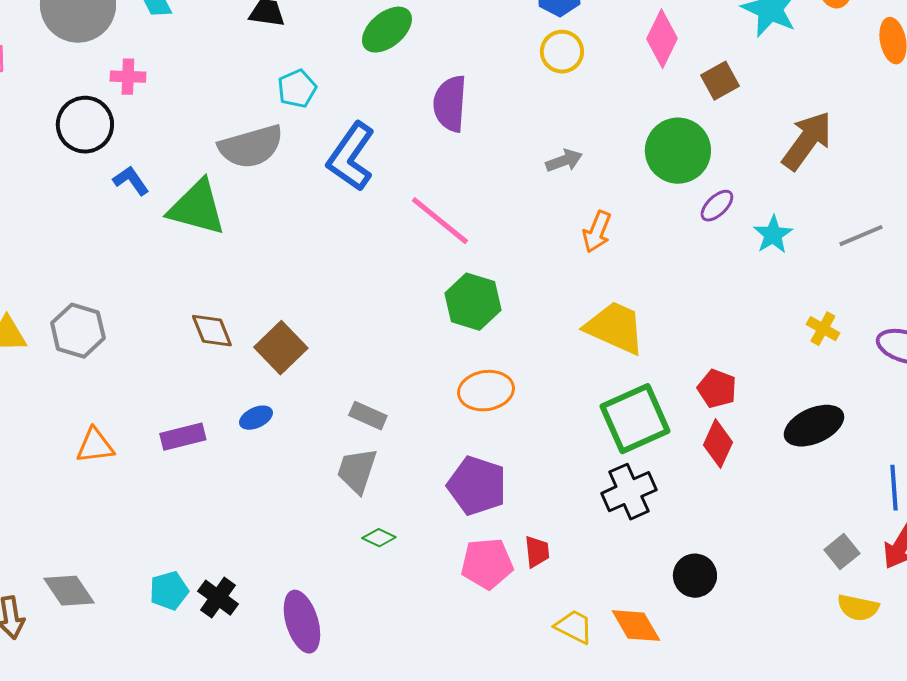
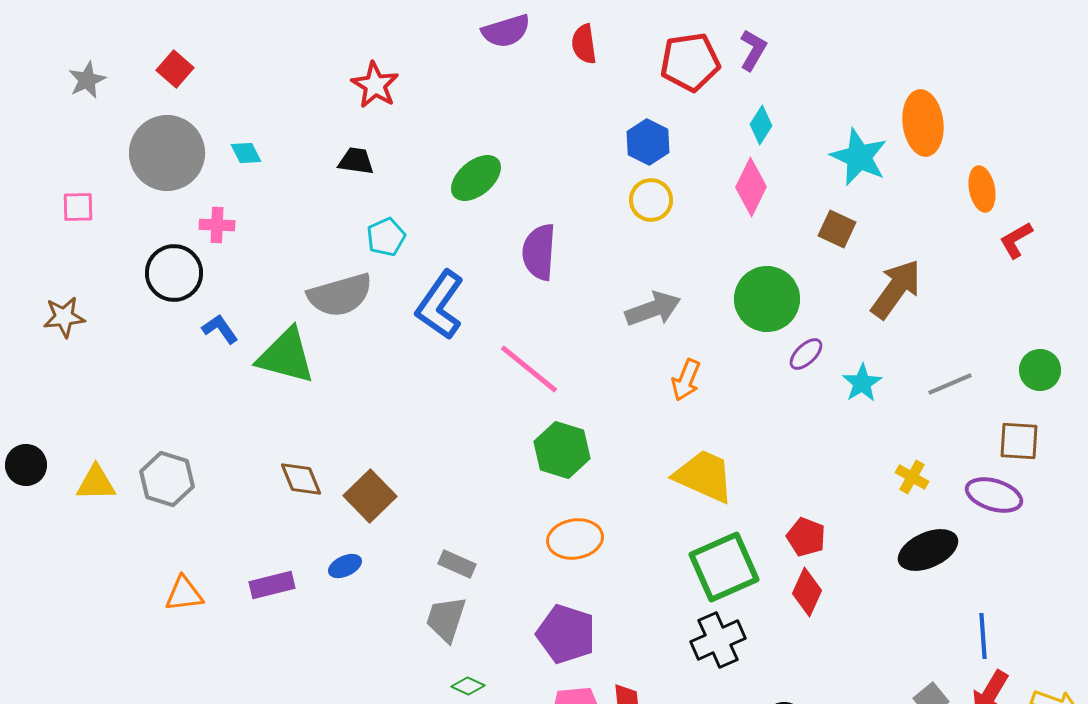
brown square: (720, 81) -> (837, 229), moved, turned -36
gray arrow: (564, 161) -> (653, 309), size x1.5
black ellipse: (814, 426) -> (928, 550), moved

